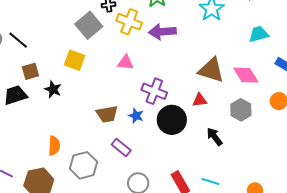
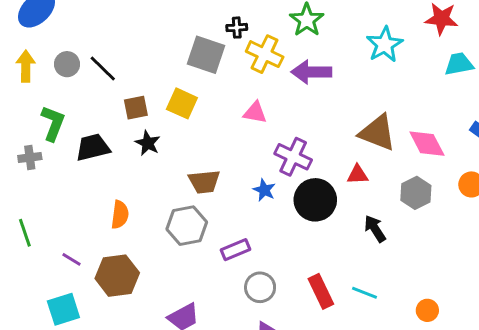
gray square: (89, 25) -> (206, 55), turned -36
cyan trapezoid: (259, 34) -> (459, 64), moved
brown square: (30, 71) -> (136, 108), moved
brown trapezoid: (107, 114) -> (204, 182), moved
orange semicircle: (54, 146) -> (120, 215), moved
purple rectangle: (121, 148) -> (235, 250), moved, turned -66
gray hexagon: (83, 165) -> (187, 226), moved

